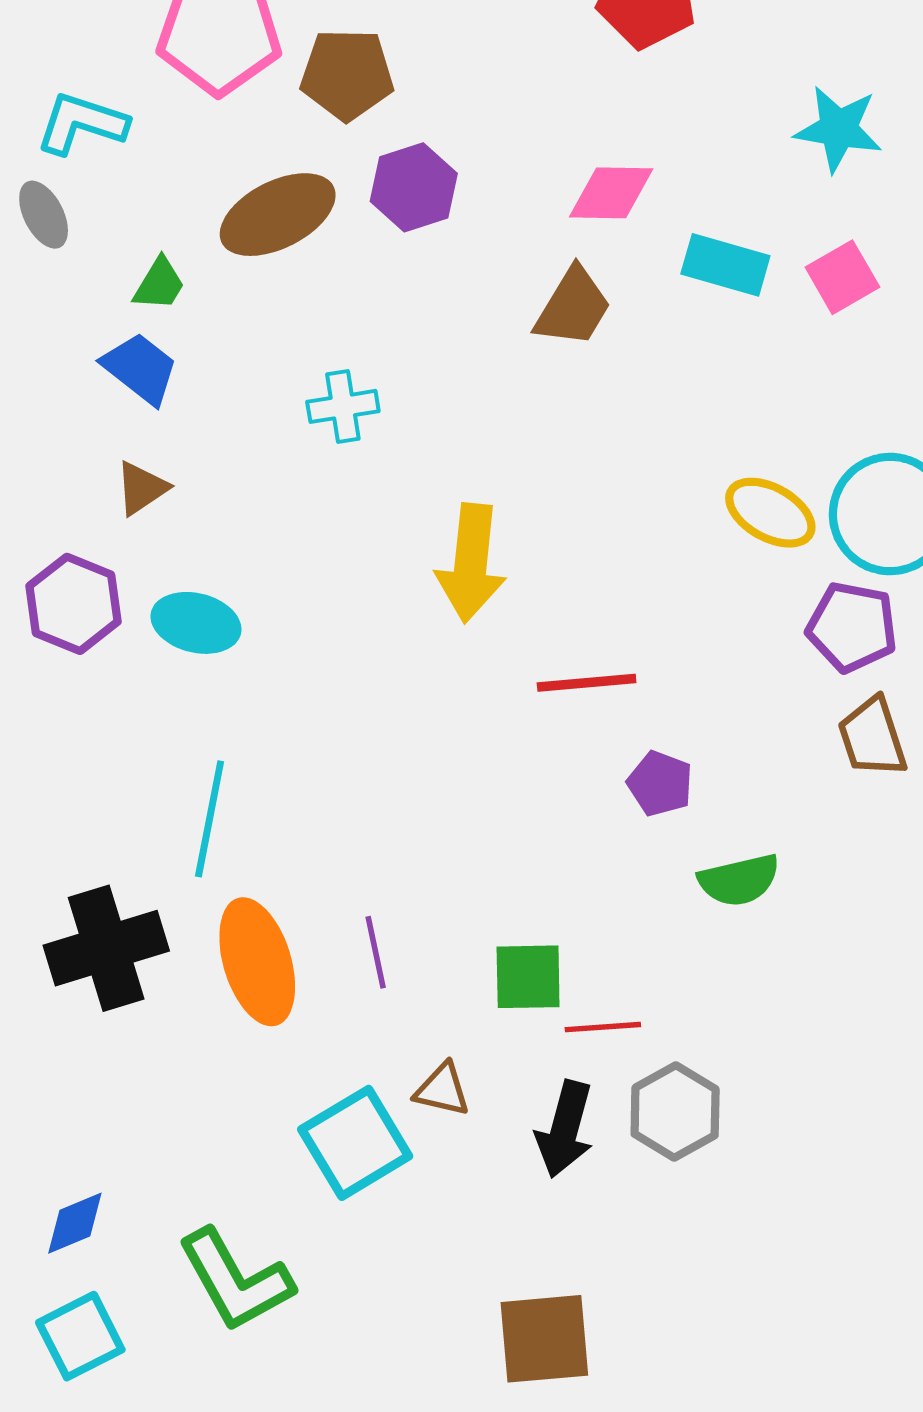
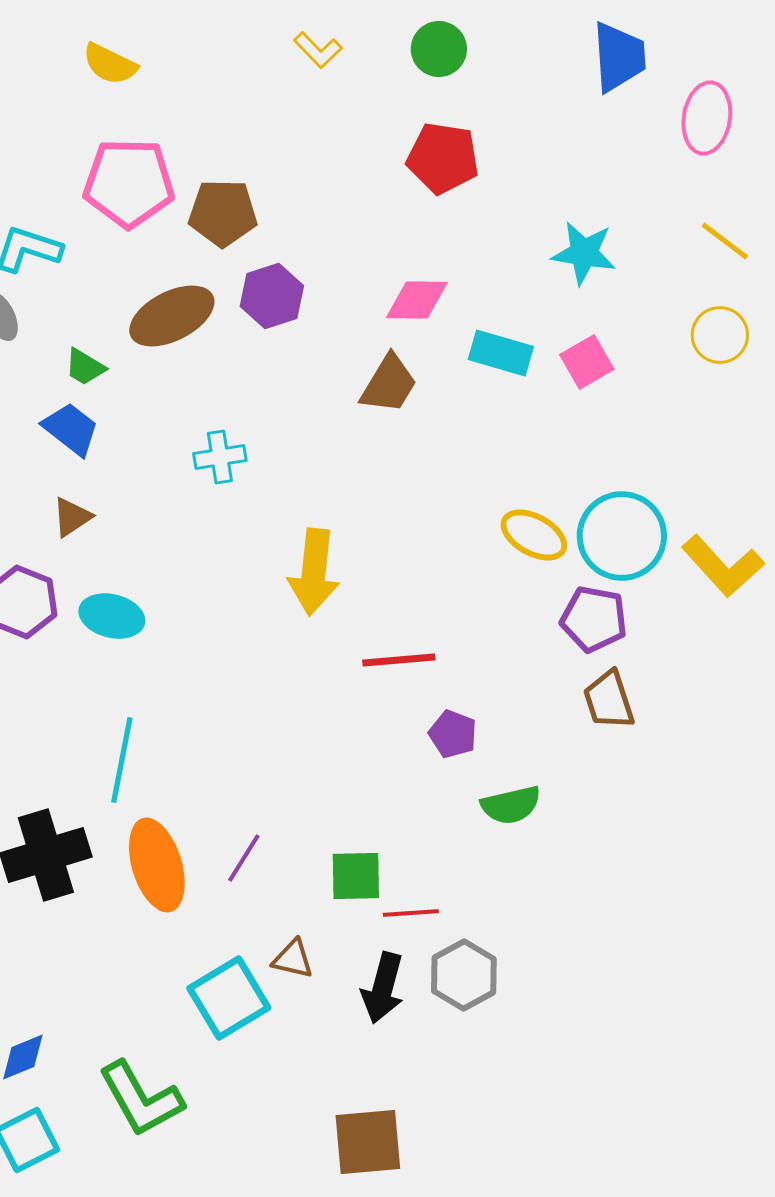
green trapezoid: (159, 284) -> (85, 367), turned 90
purple line: (376, 952) -> (244, 858), turned 44

